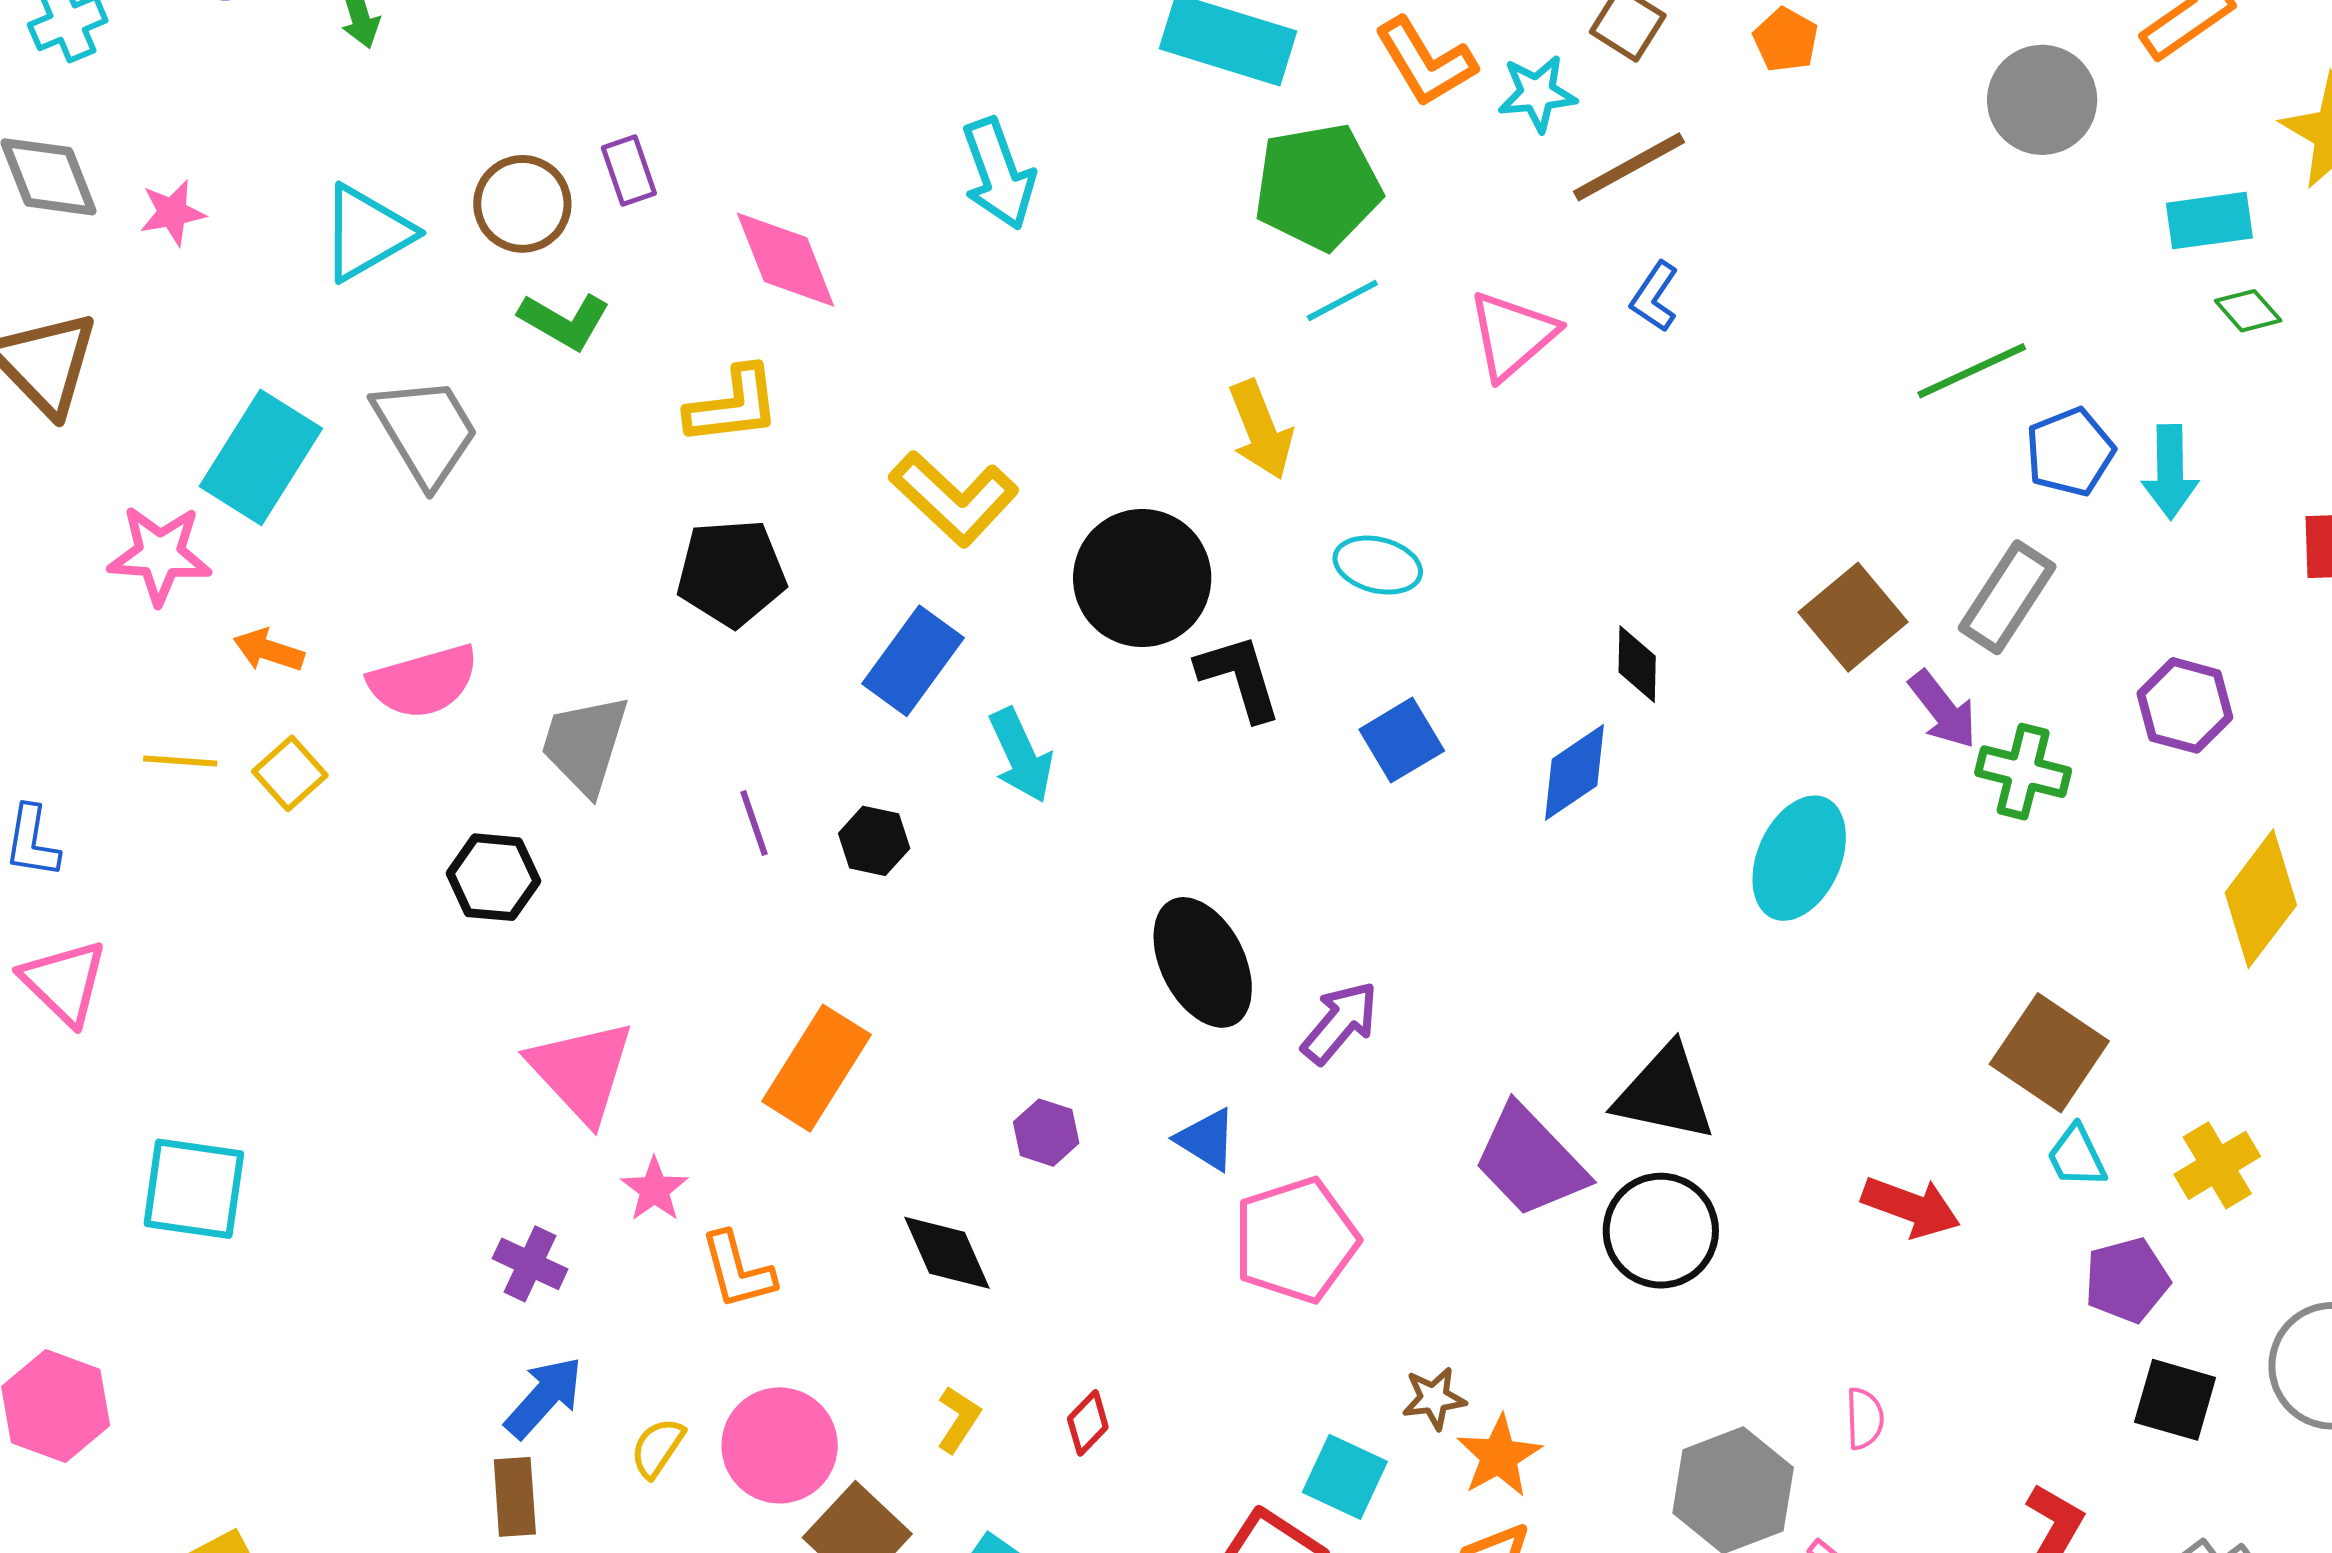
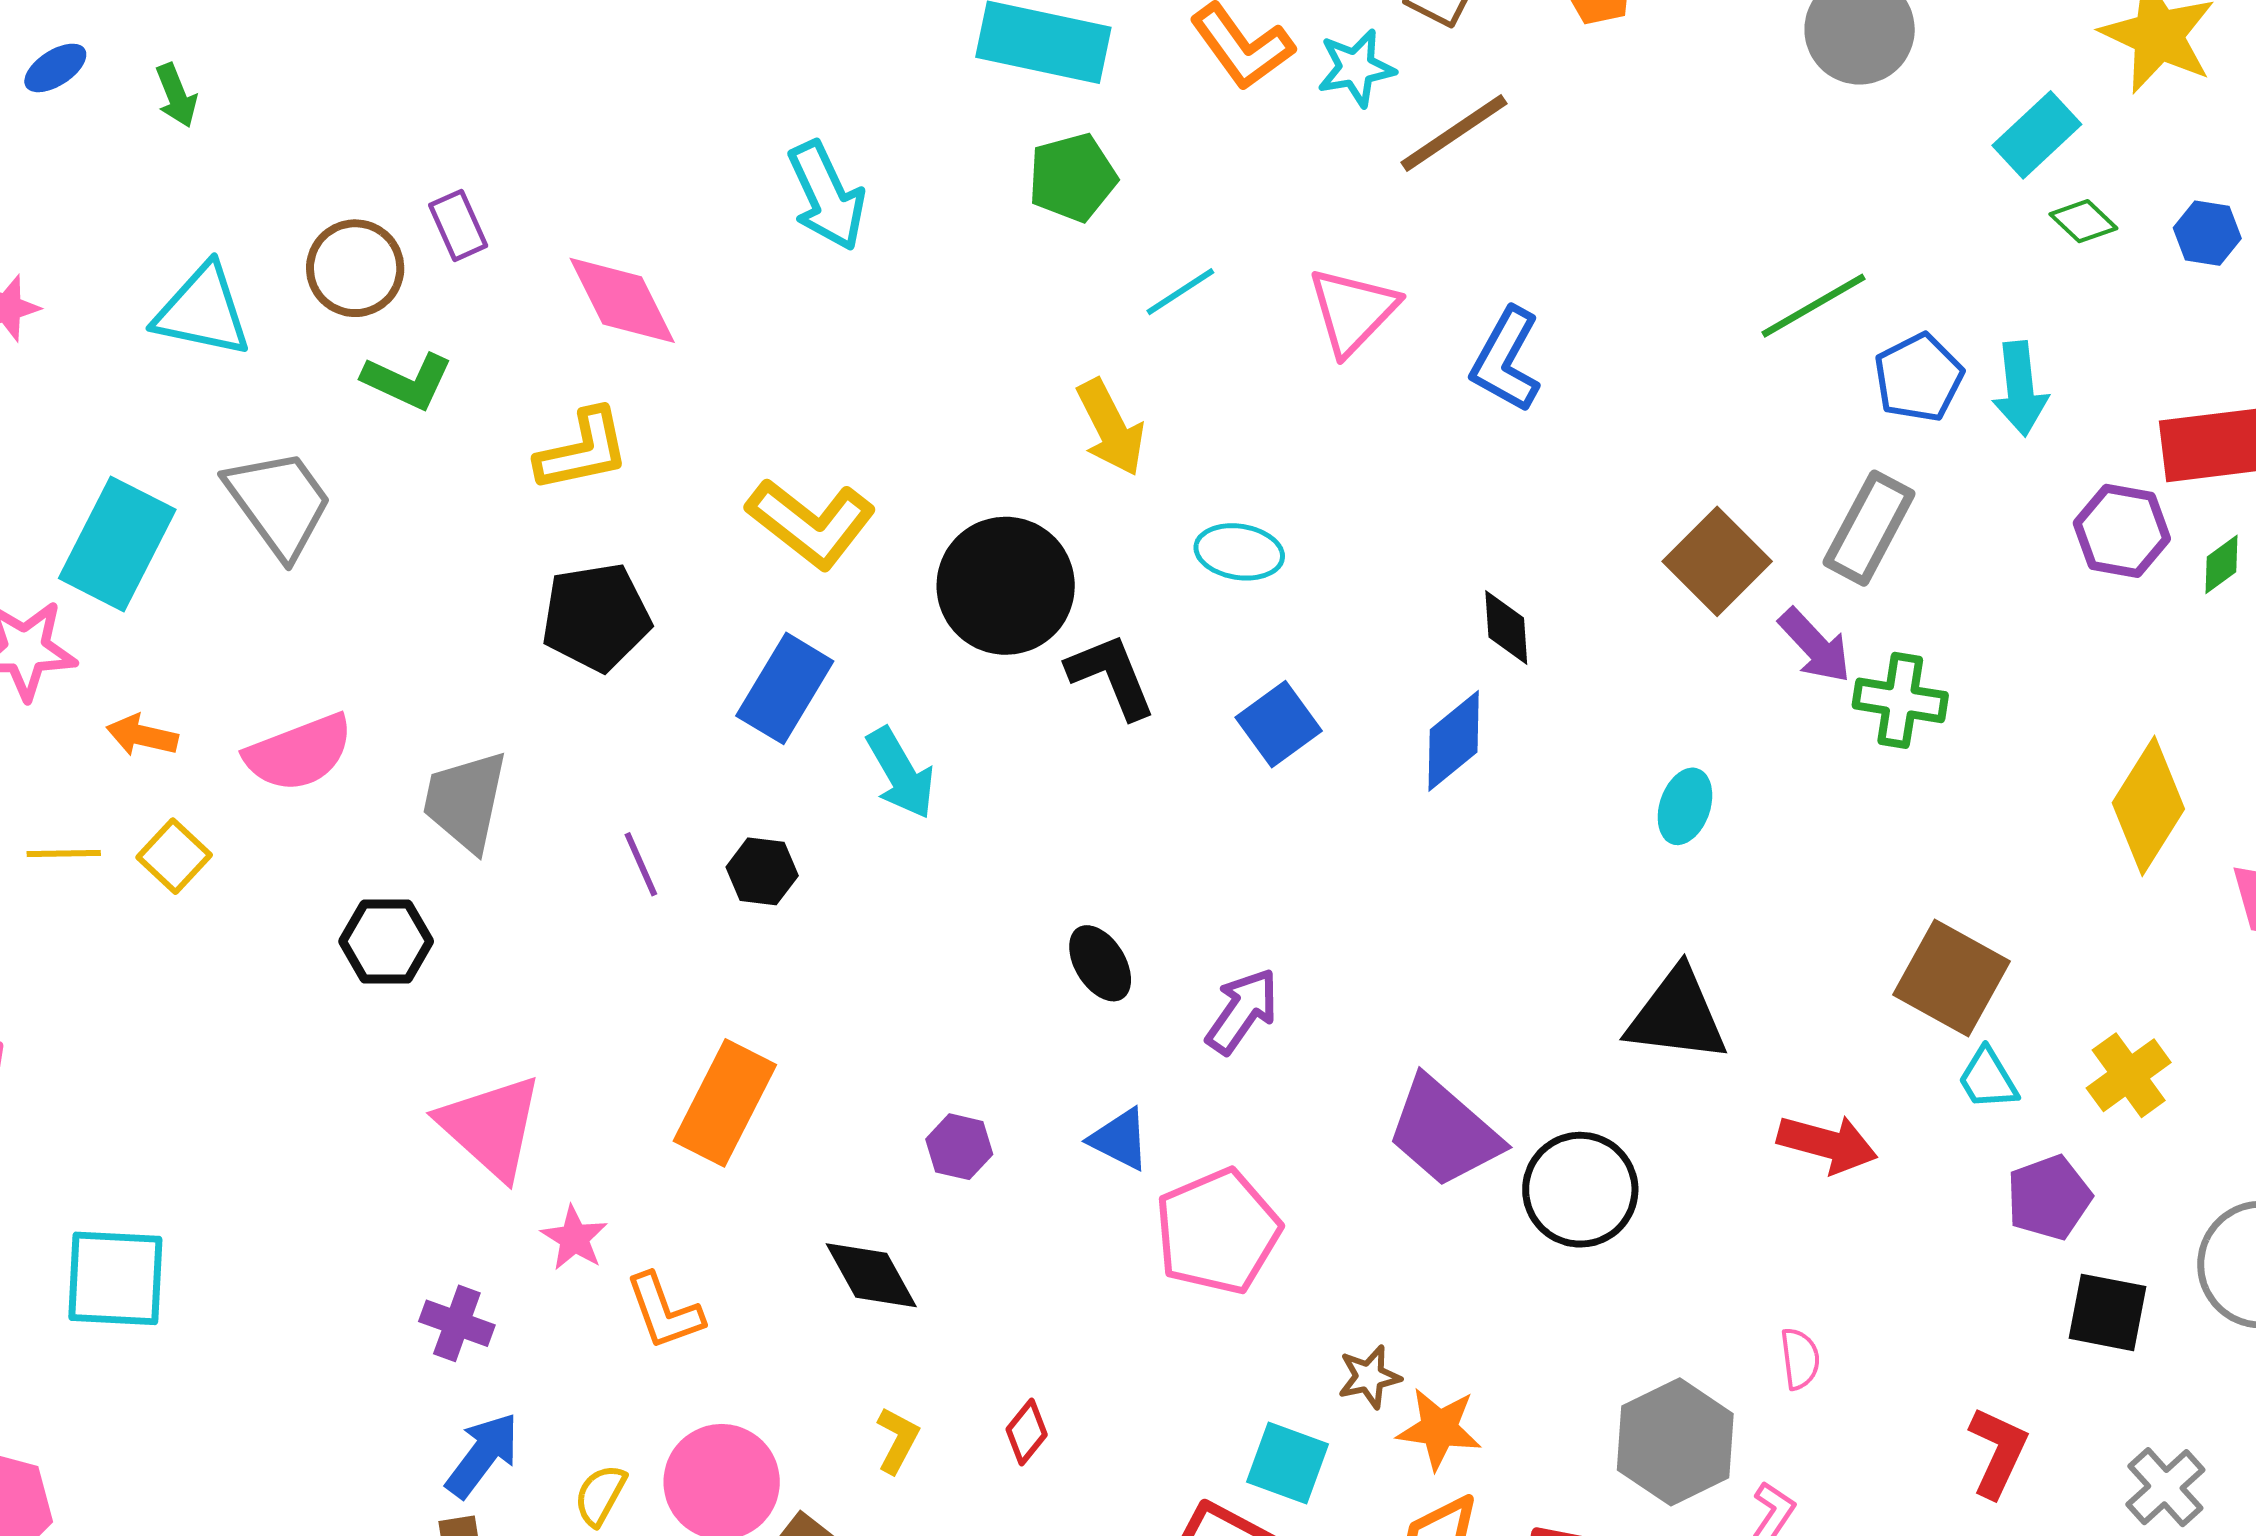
green pentagon: (1318, 187) -> (1072, 177), moved, size x0.7
cyan rectangle: (2209, 221) -> (2037, 135), turned -30
cyan triangle: (367, 233) -> (203, 311), turned 47
blue L-shape: (1655, 297) -> (1506, 360), moved, size x1.5
purple hexagon: (2185, 705) -> (2122, 531), moved
cyan ellipse: (1799, 858) -> (1685, 806), size x0.6
black ellipse: (1203, 962) -> (1100, 963), size x0.6
black triangle: (1665, 1093) -> (1677, 1015), moved
orange star: (1499, 1456) -> (1439, 1429), turned -30

